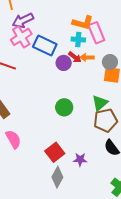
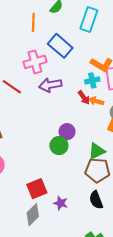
purple arrow: (23, 20) -> (50, 85), moved
cyan cross: (78, 40) -> (92, 80), turned -32
blue rectangle: (45, 46) -> (60, 46), moved
purple circle: (64, 63) -> (67, 132), moved

